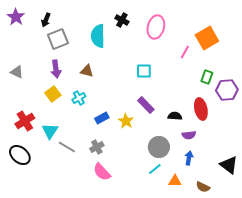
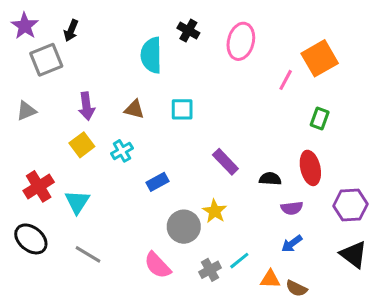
gray square: (58, 39) -> (46, 60), moved
cyan square: (144, 71) -> (182, 109), moved
gray triangle: (17, 72) -> (26, 111), turned -48
purple hexagon: (227, 90) -> (350, 205), moved
yellow star: (126, 121) -> (215, 211), moved
gray line: (67, 147) -> (88, 254), moved
gray cross: (97, 147) -> (210, 270), moved
gray circle: (159, 147) -> (184, 227), moved
blue arrow: (189, 158) -> (292, 244), turned -136
brown semicircle: (203, 187) -> (296, 288), moved

